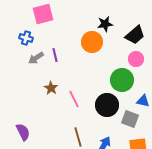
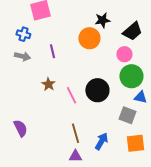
gray arrow: (36, 58) -> (22, 56), moved, turned -133
pink circle: (136, 59) -> (124, 54), moved
green circle: (122, 80) -> (131, 76), moved
black circle: (107, 105) -> (97, 90), moved

